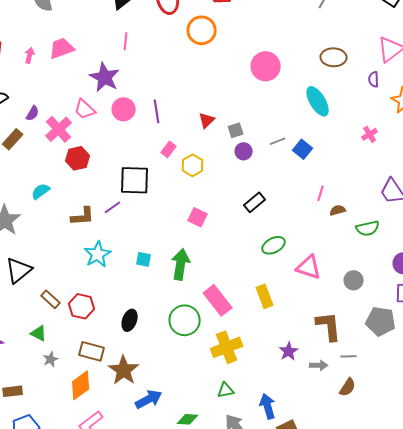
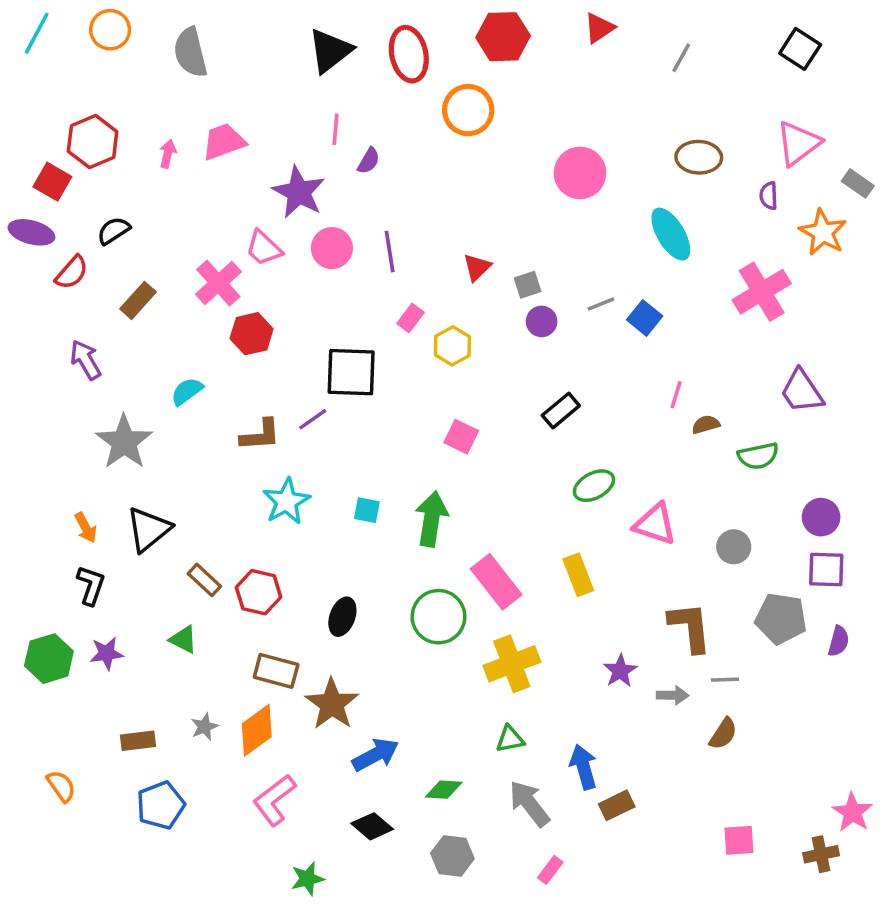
purple semicircle: (33, 113) -> (369, 161), moved
pink cross: (370, 134) -> (762, 292), size x2.0
gray star: (51, 359) -> (204, 727), moved

